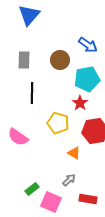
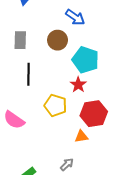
blue arrow: (88, 45) -> (75, 17), moved
cyan pentagon: (87, 79) -> (85, 60), turned 30
orange triangle: (74, 153) -> (81, 136), moved, turned -40

